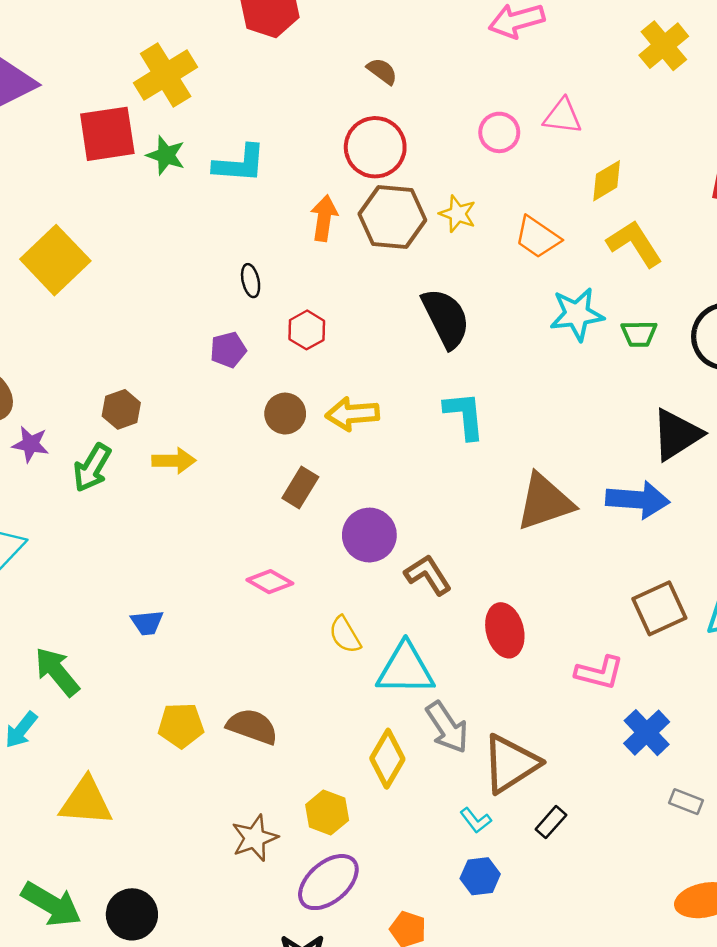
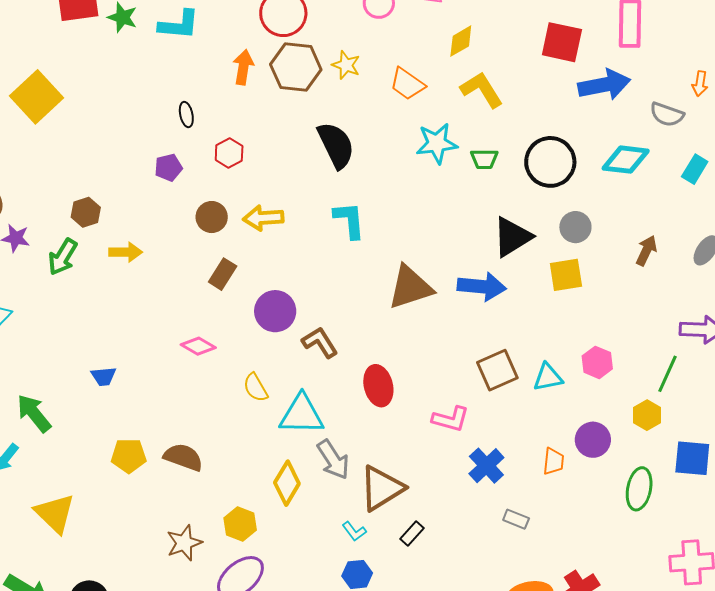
yellow triangle: (86, 802) -> (55, 513), turned 39

